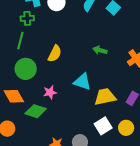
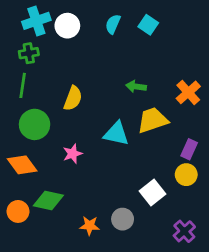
yellow trapezoid: (105, 97) -> (153, 120), moved
green diamond: (36, 111) -> (48, 200), moved
yellow circle: (126, 128) -> (186, 175), moved

